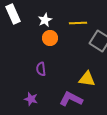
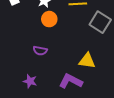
purple semicircle: (41, 69) -> (40, 51), turned -72

